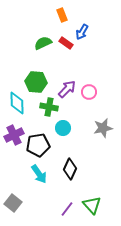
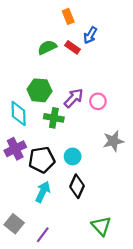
cyan circle: (63, 128) -> (73, 156), moved
cyan arrow: (39, 174) -> (43, 192), turned -120
purple line: (67, 209) -> (43, 235), moved

